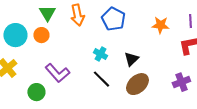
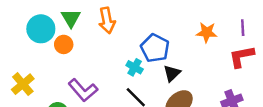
blue pentagon: (113, 19) -> (155, 48), moved
cyan circle: (15, 35) -> (41, 29), moved

